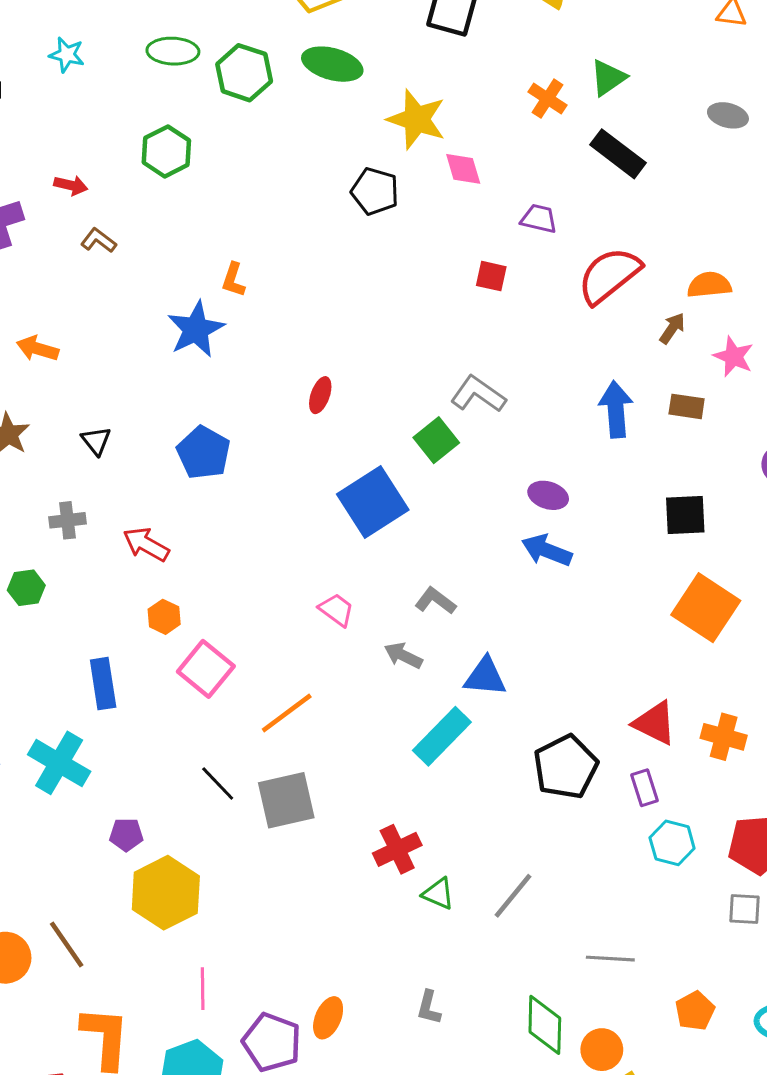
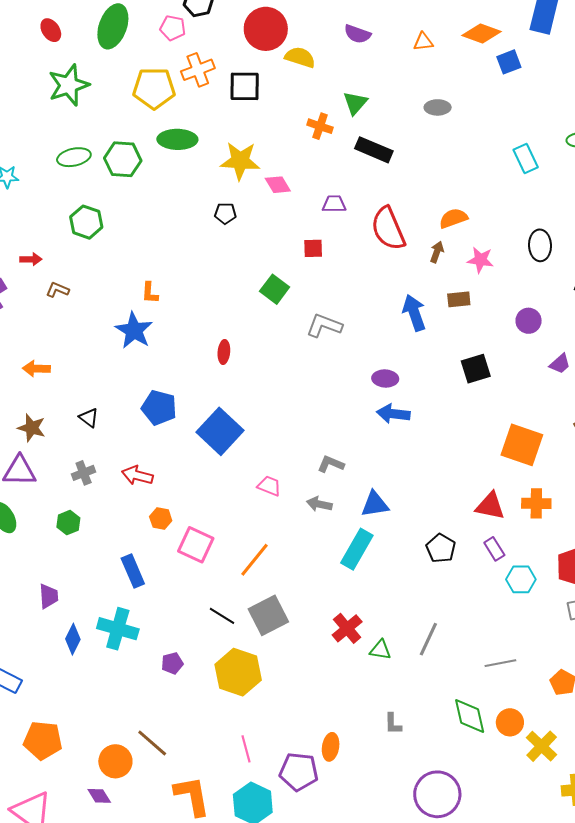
black pentagon: (375, 191) -> (225, 213), size x0.7
red semicircle: (609, 275) -> (388, 229), turned -60
green square: (436, 440) -> (275, 289), moved
blue square: (373, 502) -> (220, 431), moved
orange square: (706, 608) -> (522, 445), moved
black pentagon: (566, 767) -> (441, 548), size x0.7
yellow hexagon: (166, 893) -> (238, 672), moved

